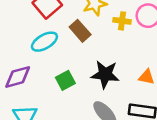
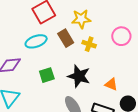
yellow cross: (122, 21) -> (89, 44), moved

